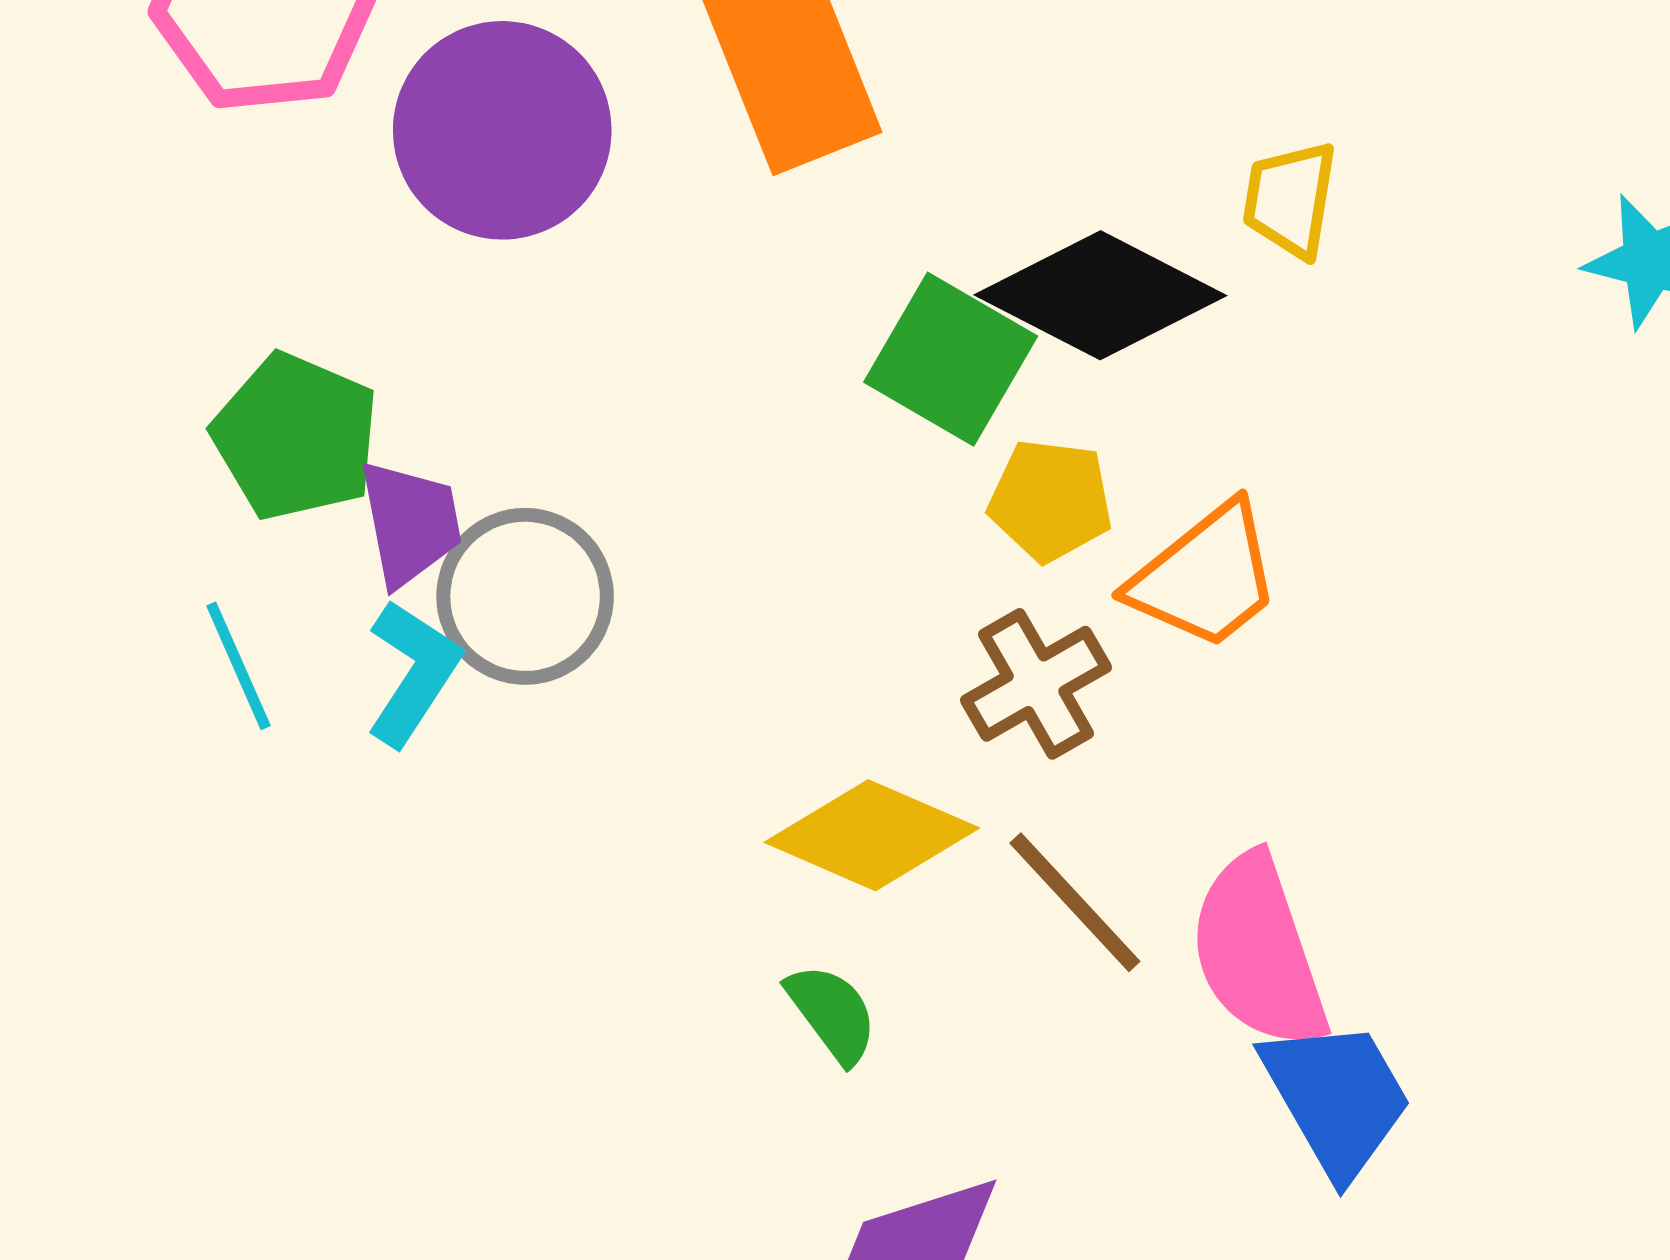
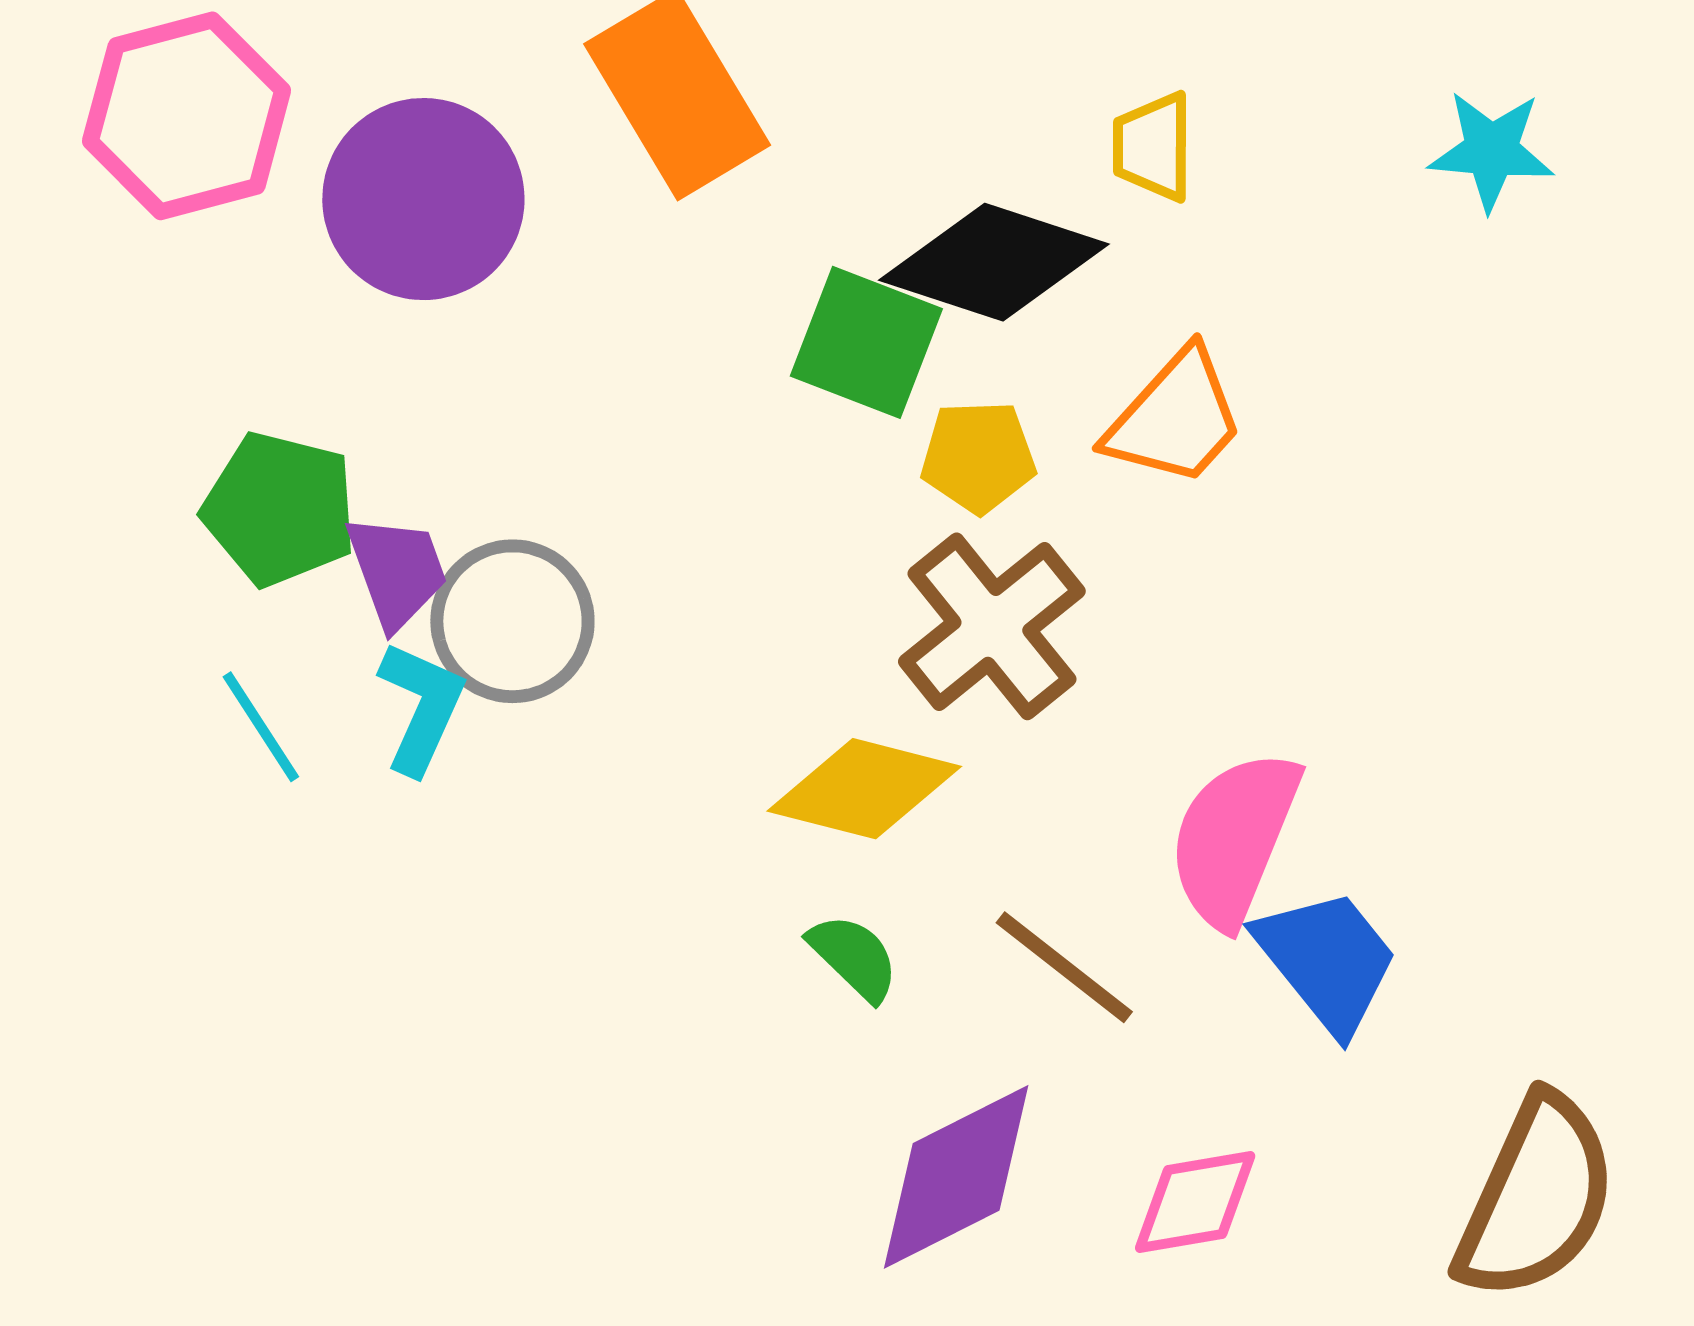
orange trapezoid: (1205, 577) -> (1175, 418), moved
brown cross: (1036, 684) -> (992, 626), size x1.4
brown line: (1075, 902) -> (1064, 967), moved
pink semicircle: (1258, 952) -> (1234, 838), turned 50

